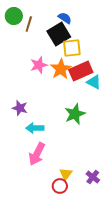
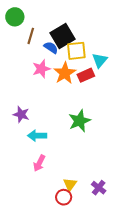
blue semicircle: (65, 18) -> (51, 48), moved
brown line: (29, 24) -> (31, 36), moved
red rectangle: (81, 71) -> (86, 75), size x0.7
cyan triangle: (94, 82) -> (100, 60), moved, turned 42
pink arrow: (37, 154) -> (39, 163), size x0.7

